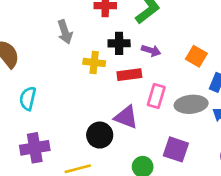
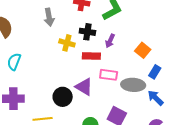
purple arrow: (151, 51) -> (110, 41), turned 88
pink rectangle: (156, 96) -> (109, 75), turned 72

